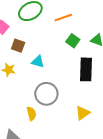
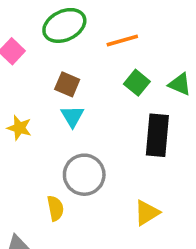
brown square: (18, 46) -> (67, 84), moved
cyan triangle: (38, 62) -> (72, 116), turned 40

